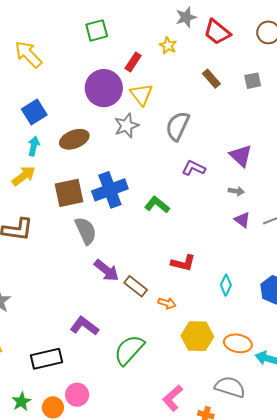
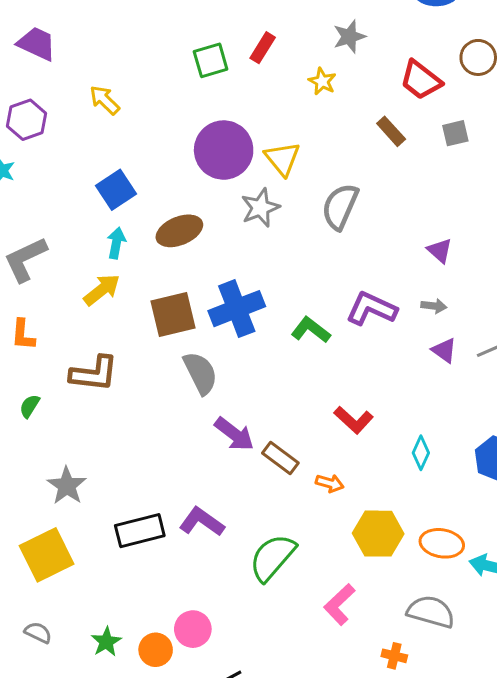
red trapezoid: (217, 32) -> (421, 80), moved
yellow arrow: (28, 54) -> (105, 100), size x0.7
red rectangle: (133, 62) -> (263, 48), moved
purple triangle: (241, 156) -> (440, 251), size x0.7
purple L-shape: (194, 168) -> (371, 309), moved, size x1.4
red L-shape: (183, 263) -> (354, 420), turned 30
black rectangle: (47, 359) -> (140, 531), moved
pink L-shape: (173, 398) -> (339, 605), moved

